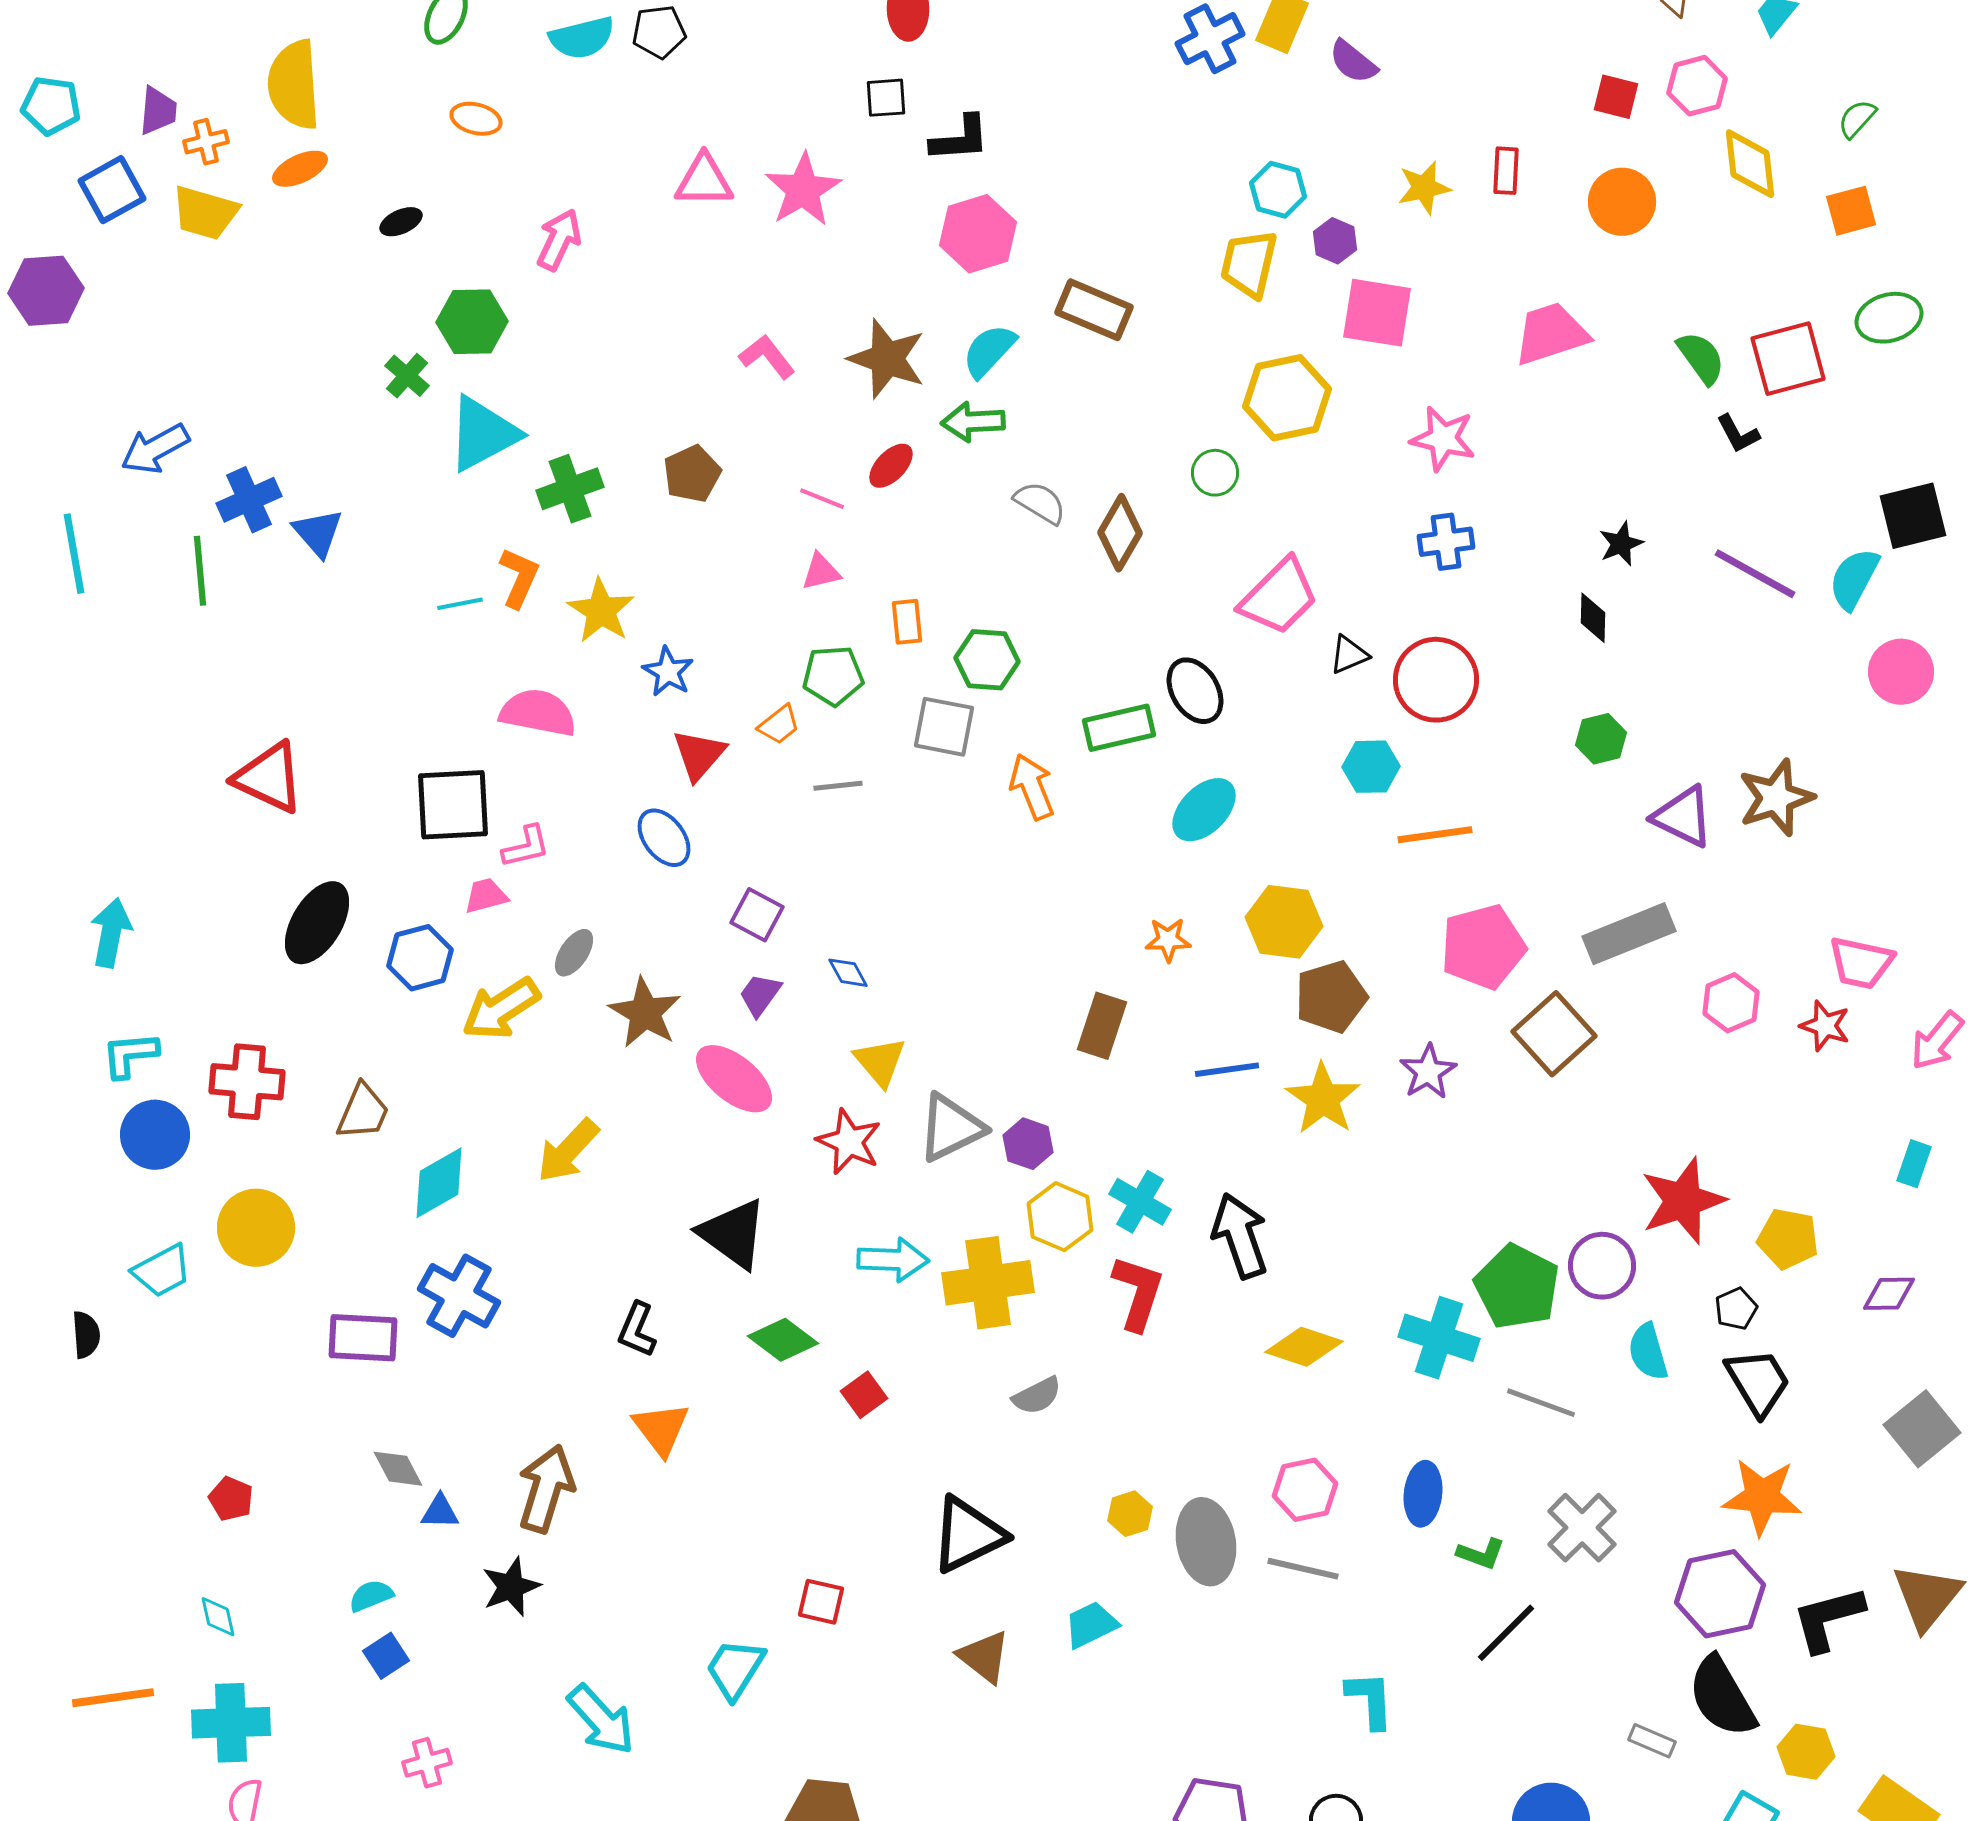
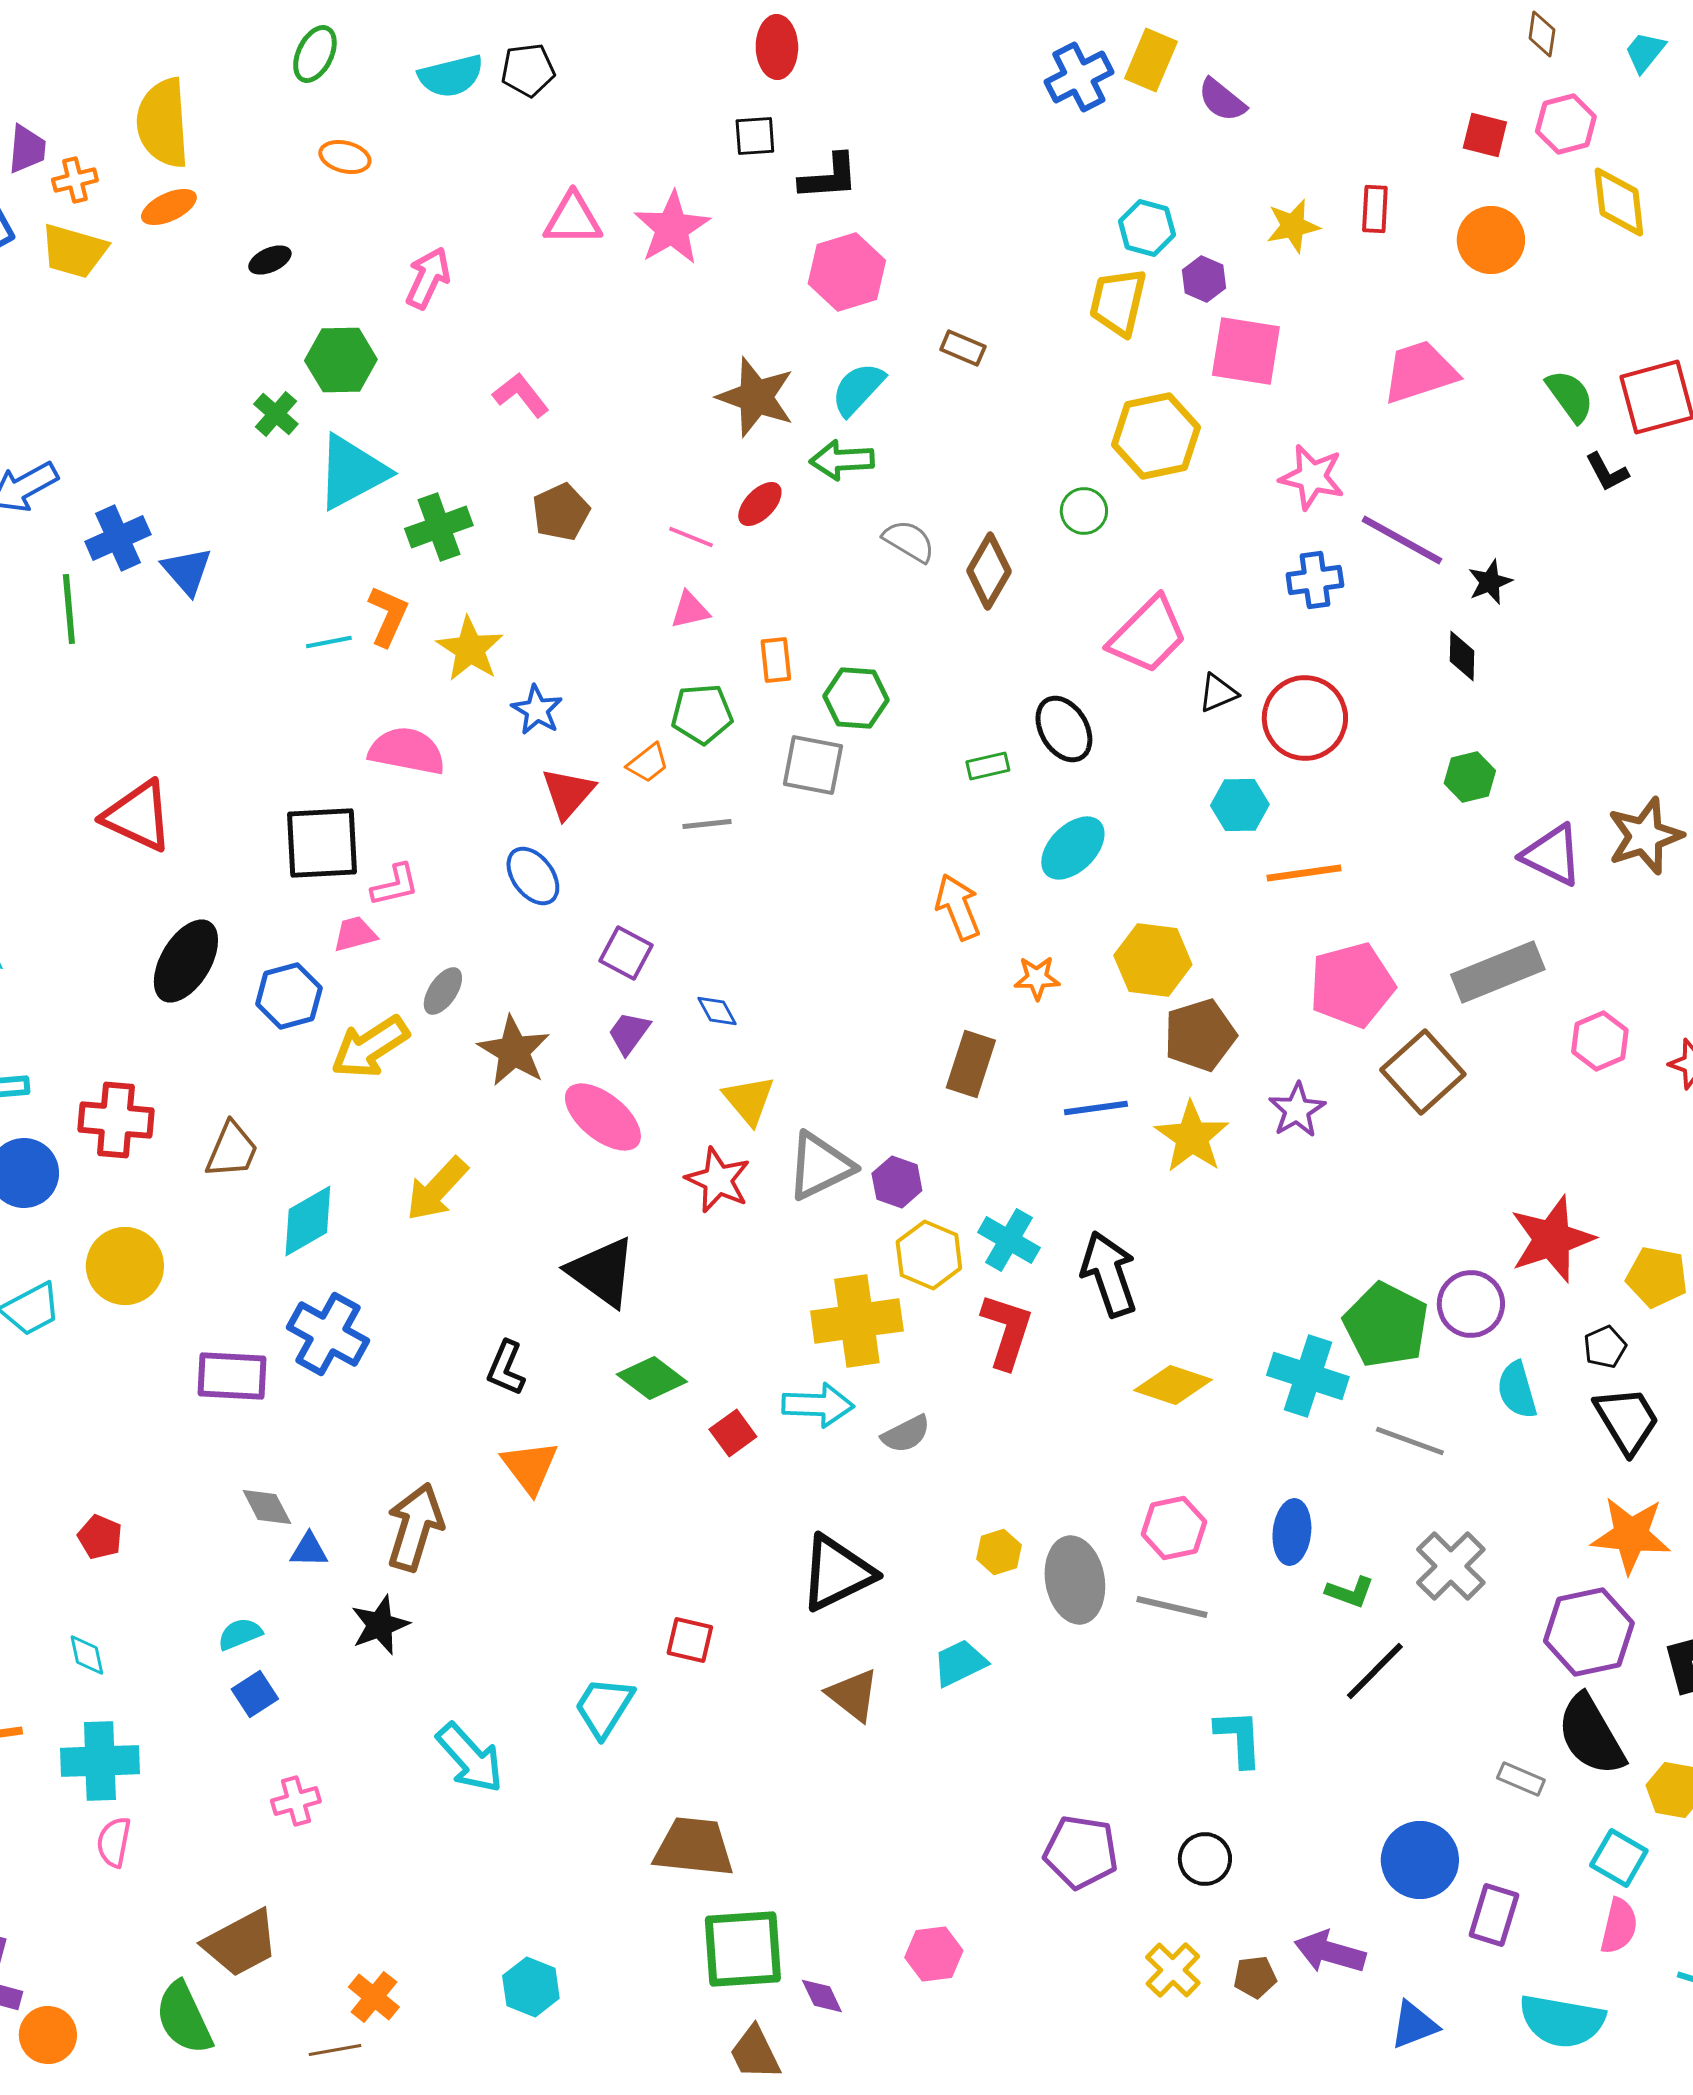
brown rectangle: (1094, 310) -> (963, 348), size x0.6
pink L-shape: (767, 357) -> (521, 395), moved
purple line: (1755, 574) -> (1402, 540), moved
green rectangle: (1119, 728) -> (988, 766), size x0.6
orange arrow: (1032, 787) -> (958, 907), moved
cyan arrow: (893, 1260) -> (818, 1405), moved

